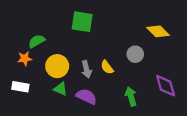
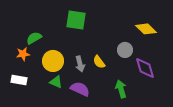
purple diamond: (166, 86) -> (145, 68), moved

